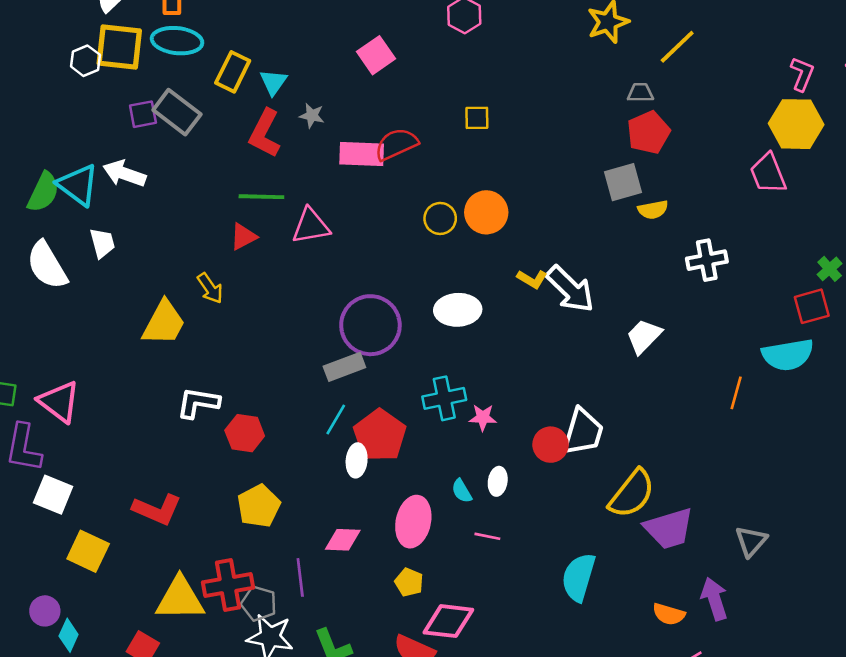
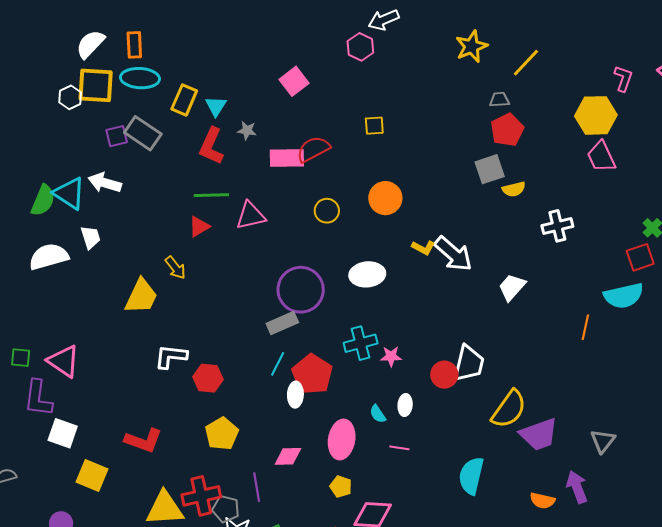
yellow hexagon: (796, 124) -> (596, 115), moved
yellow circle: (440, 218) -> (327, 211), moved
white semicircle: (47, 265) -> (49, 257), turned 108

